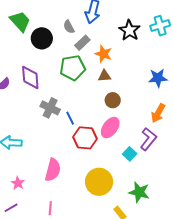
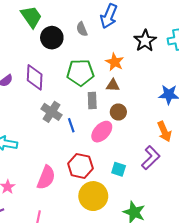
gray rectangle: (82, 43) -> (92, 101), moved, turned -56
orange arrow: (158, 113) -> (164, 132), turned -60
pink ellipse: (110, 128) -> (102, 132), moved
red hexagon: (85, 138) -> (80, 166), moved
cyan square: (130, 154) -> (119, 169), moved, turned -32

